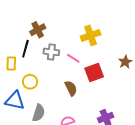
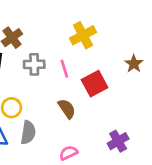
pink line: (73, 58) -> (64, 69), turned 48
gray semicircle: (39, 113) -> (28, 132), moved

